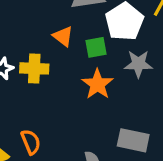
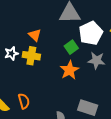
orange triangle: (63, 36) -> (35, 35), moved
green square: (96, 47) -> (71, 47), turned -32

